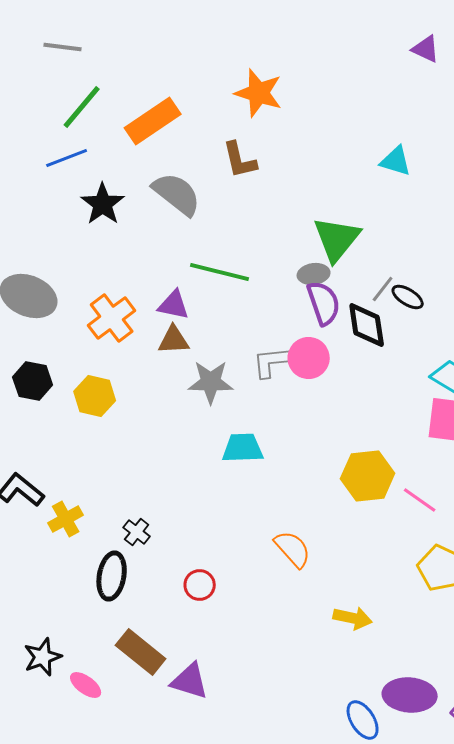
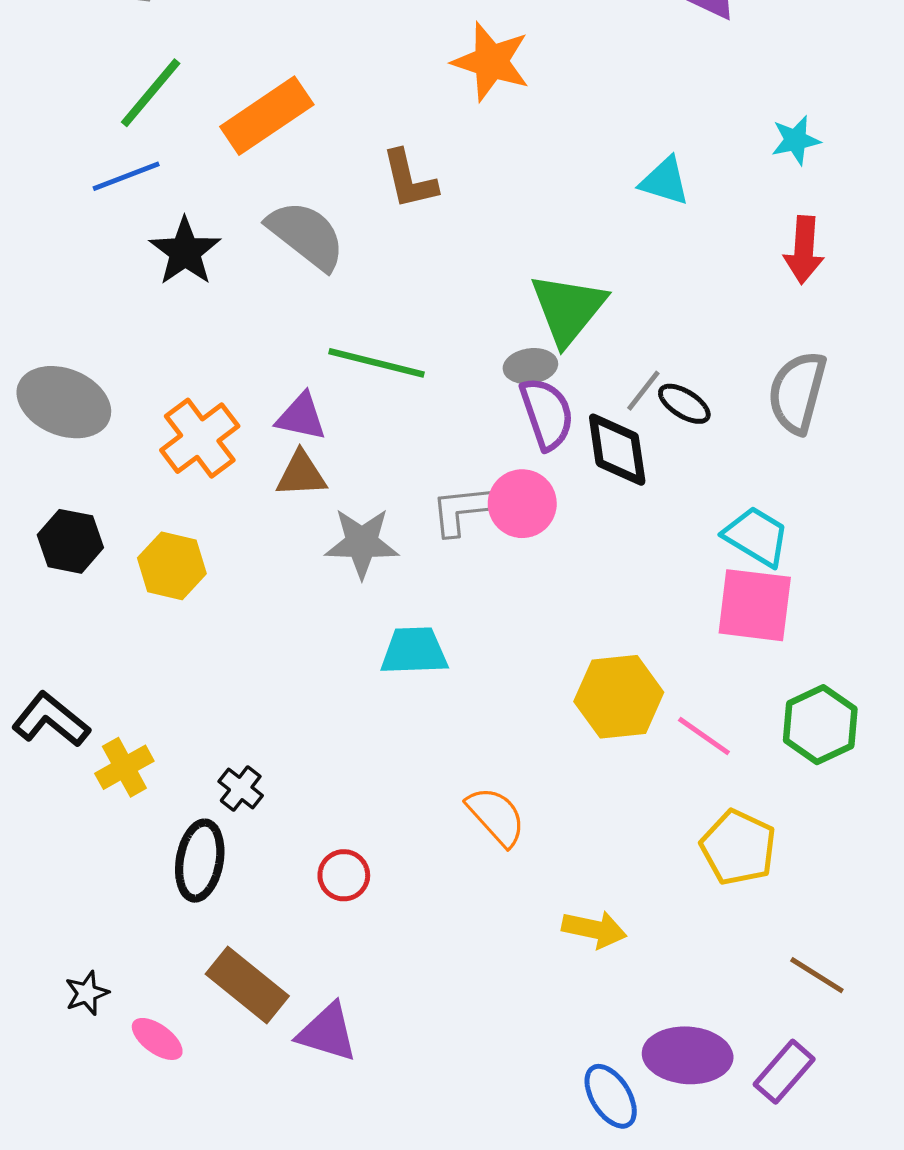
orange star: (259, 93) -> (491, 62), moved
black star: (43, 657) -> (87, 993), size x0.7

